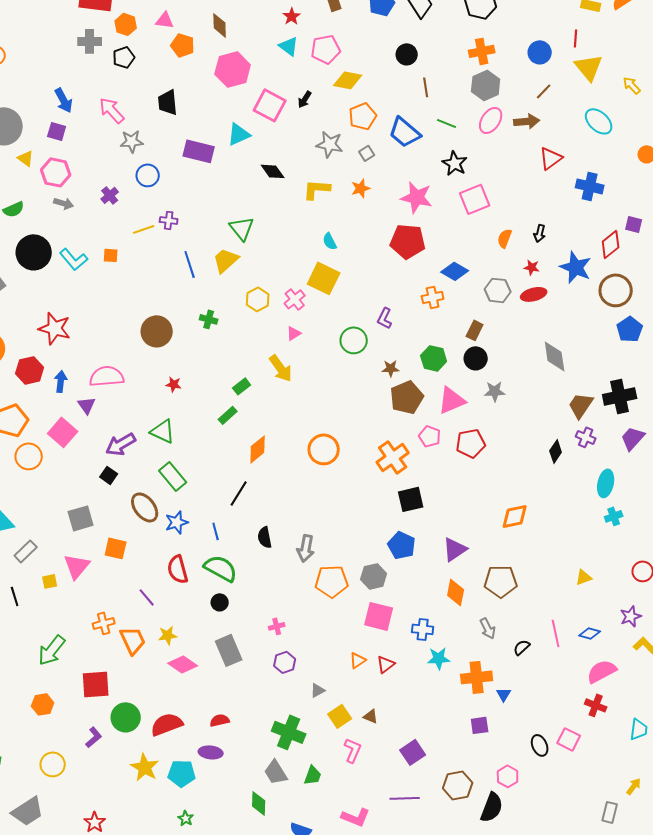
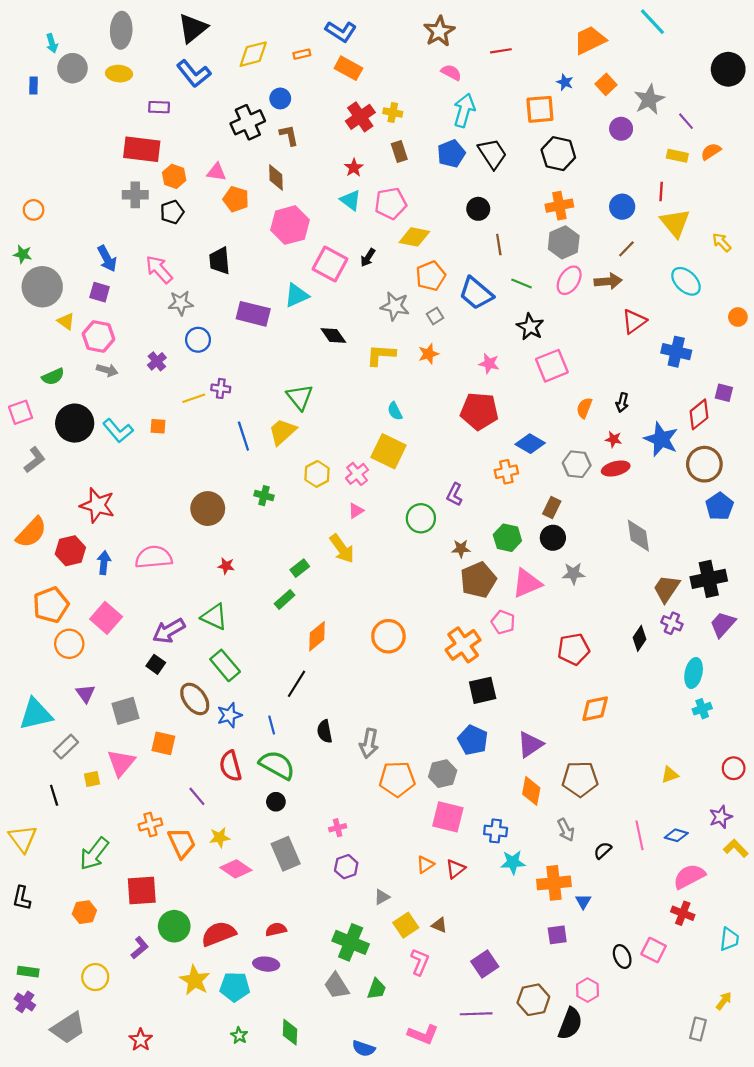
pink star: (417, 197) -> (489, 364), size x0.6
purple triangle: (87, 405) -> (85, 694), moved
red pentagon: (471, 443) -> (573, 649), moved
green diamond: (259, 803) -> (290, 1032), moved

